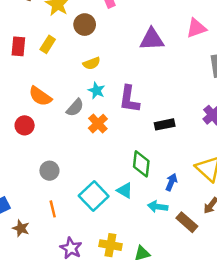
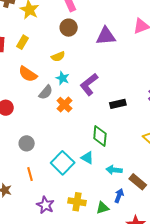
brown circle: (85, 25) -> (69, 28), moved
orange semicircle: (40, 96) -> (28, 74), moved
purple L-shape: (129, 99) -> (89, 84), turned 45
blue arrow: (171, 182) -> (119, 196), moved

